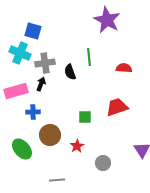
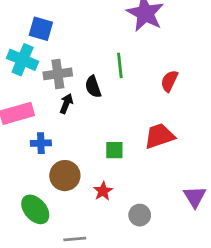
red semicircle: (124, 68) -> (169, 81), turned -70
black arrow: (41, 84) -> (66, 104), moved
green ellipse: (22, 149) -> (35, 209), moved

